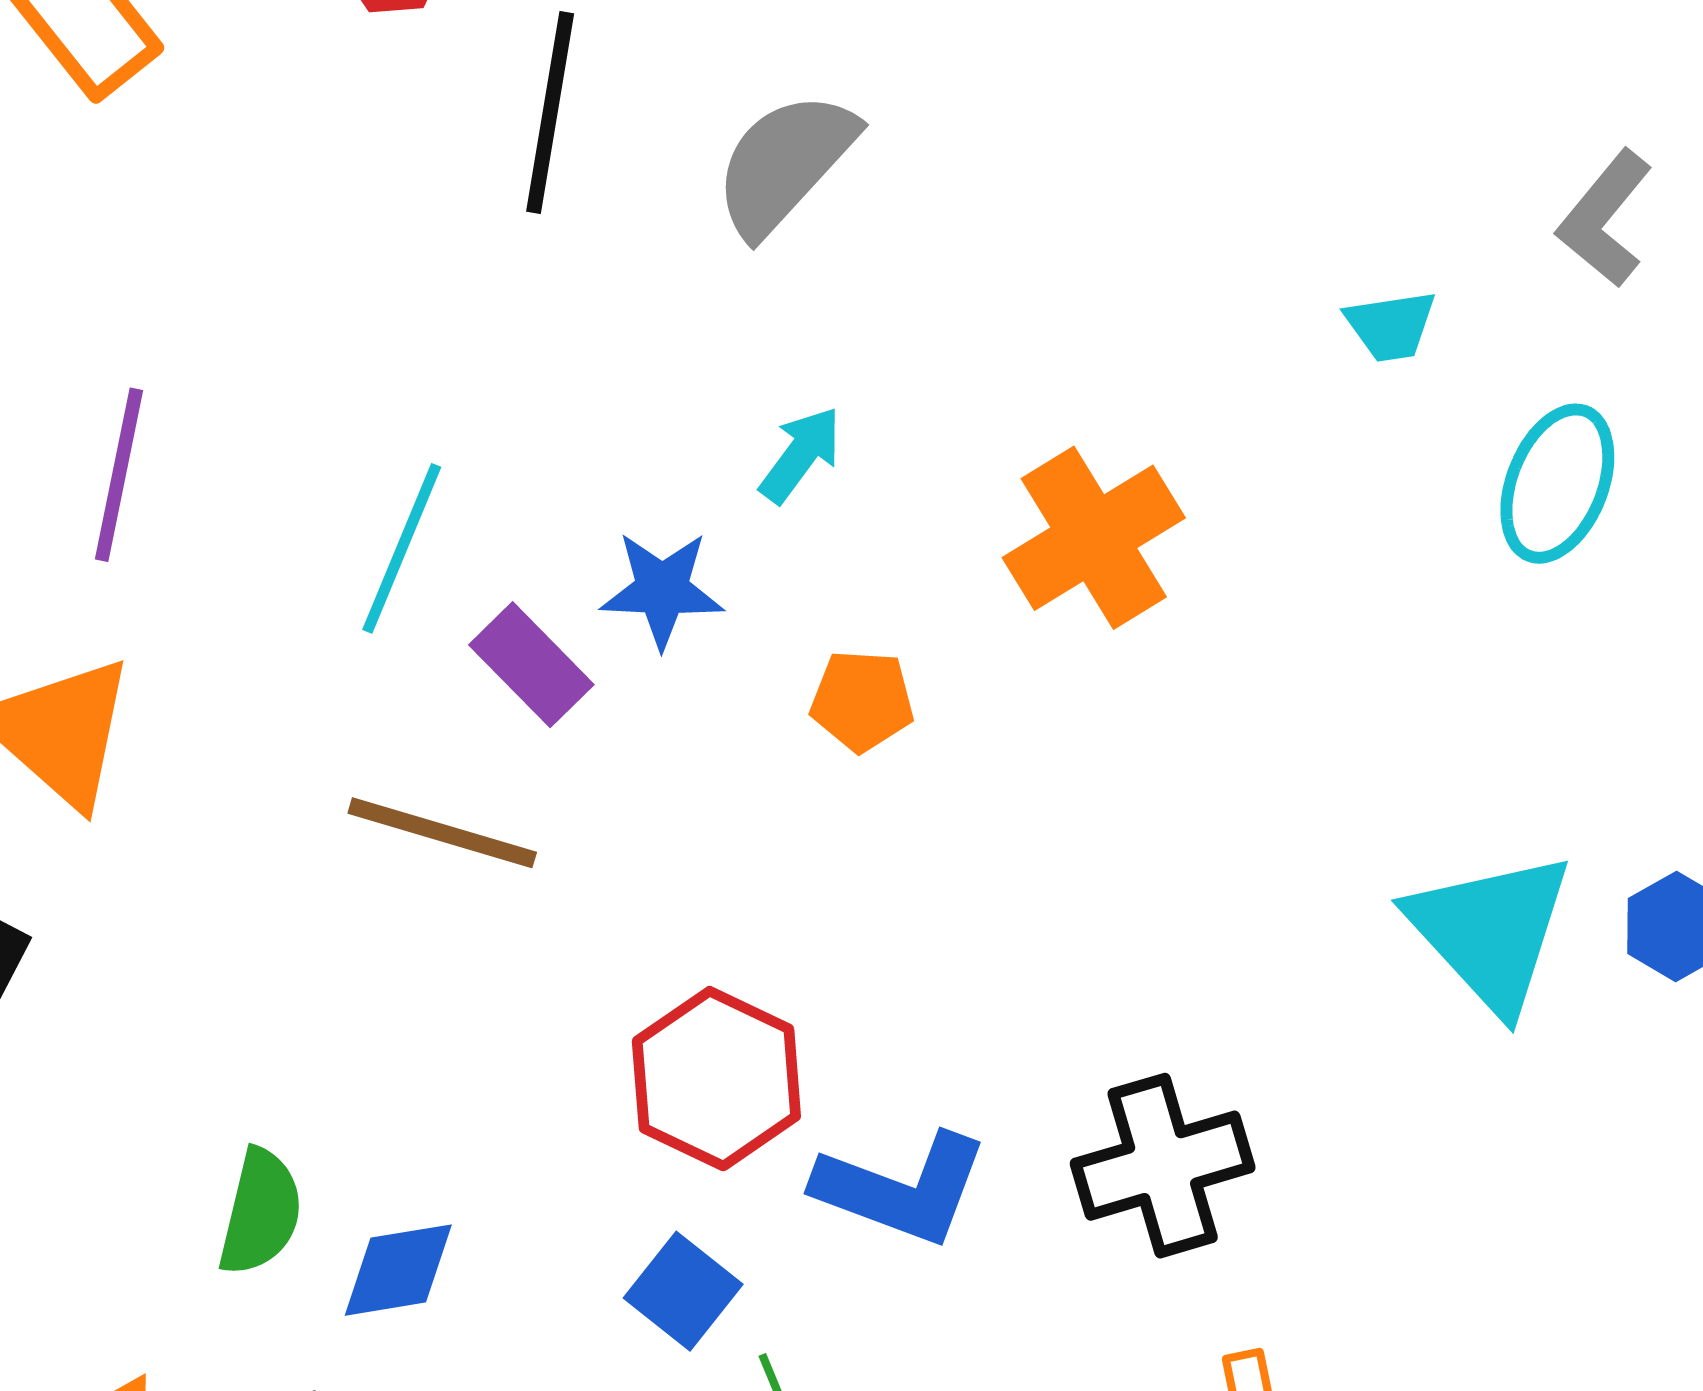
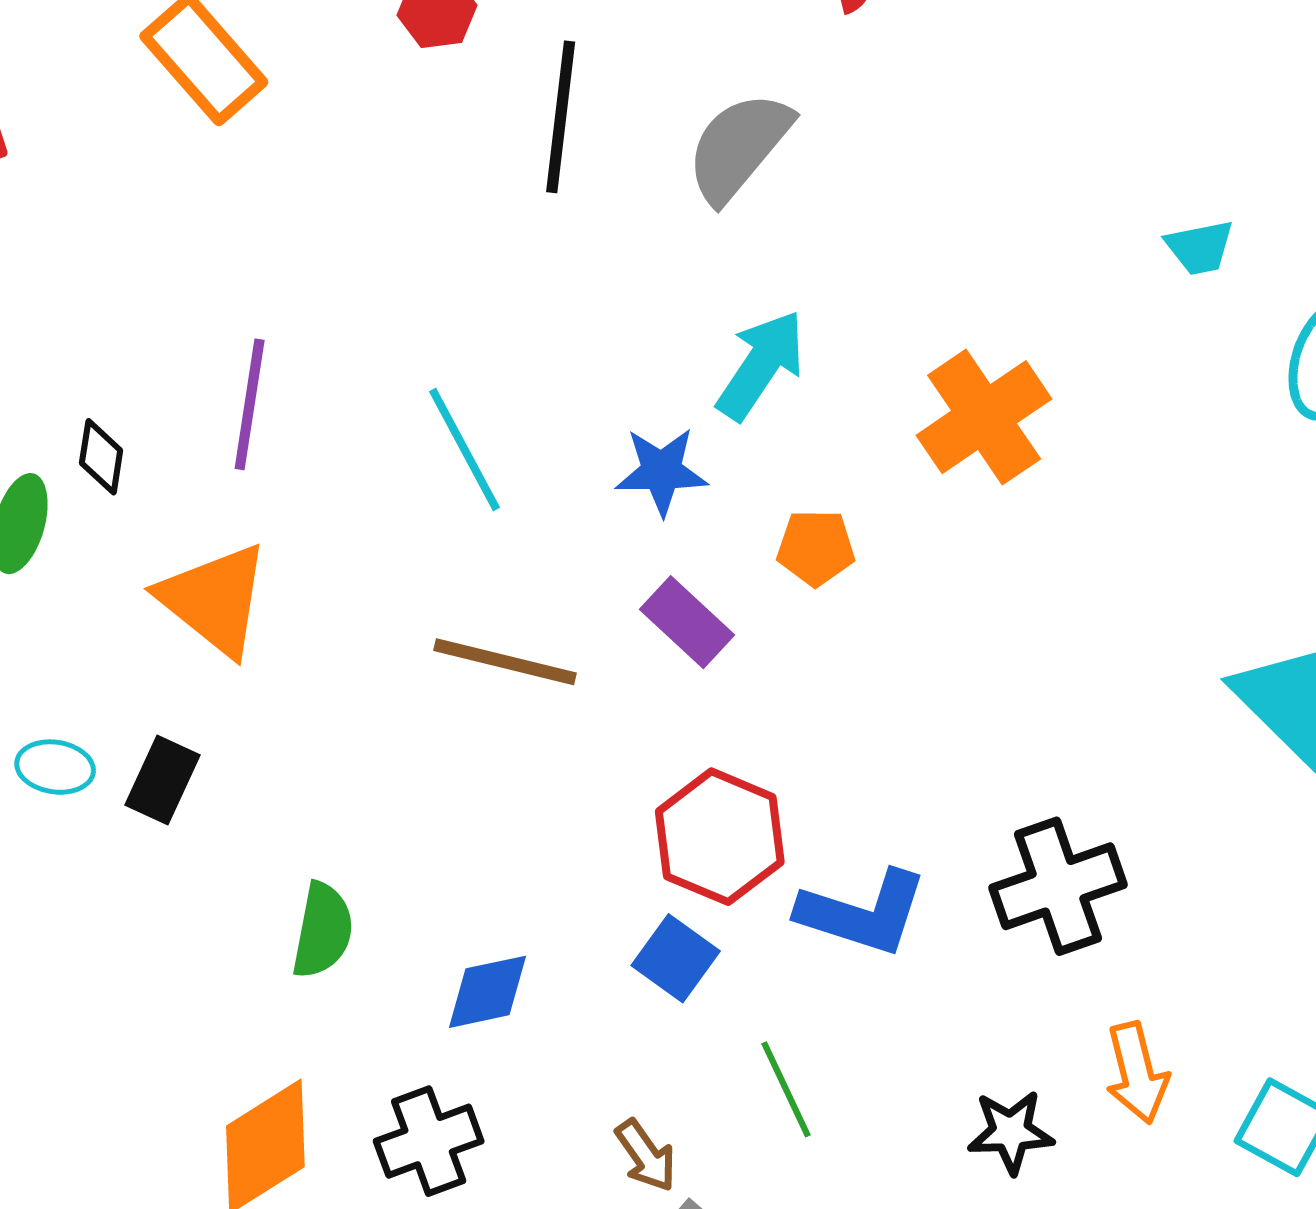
cyan arrow: (801, 455) -> (761, 365), size x1.5
cyan line: (402, 548) -> (465, 450), turned -48
purple rectangle: (531, 665) -> (687, 622), moved
green semicircle: (261, 1212) -> (323, 930), moved
blue square: (683, 1291) -> (676, 958), moved

